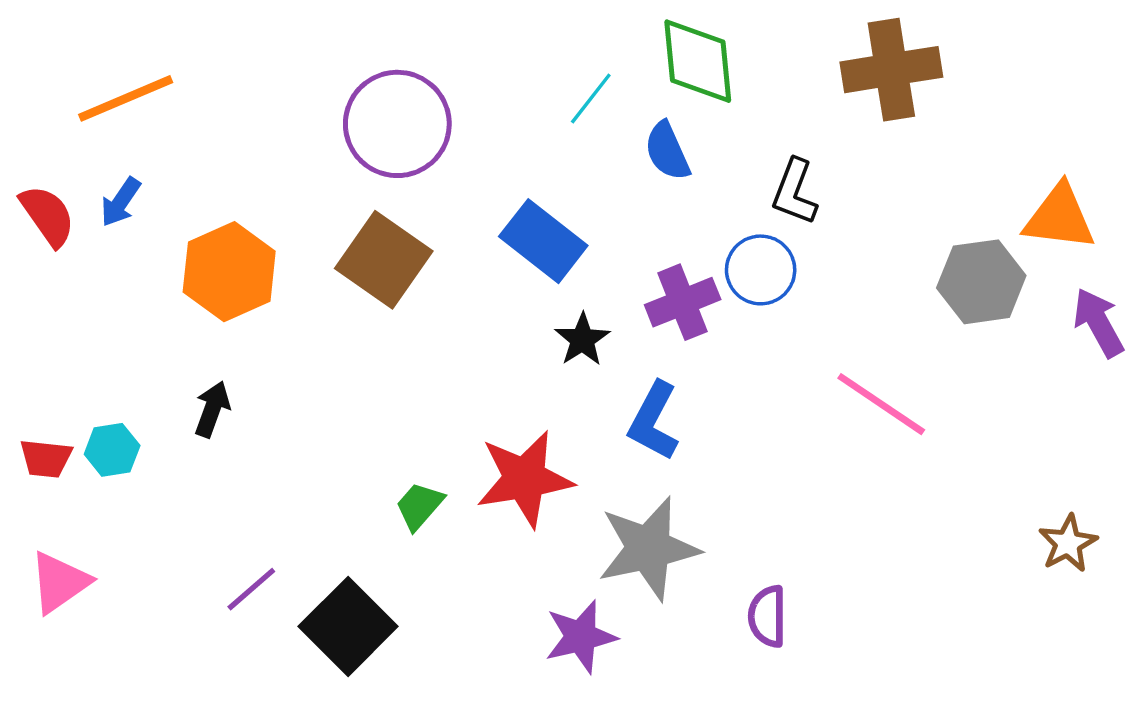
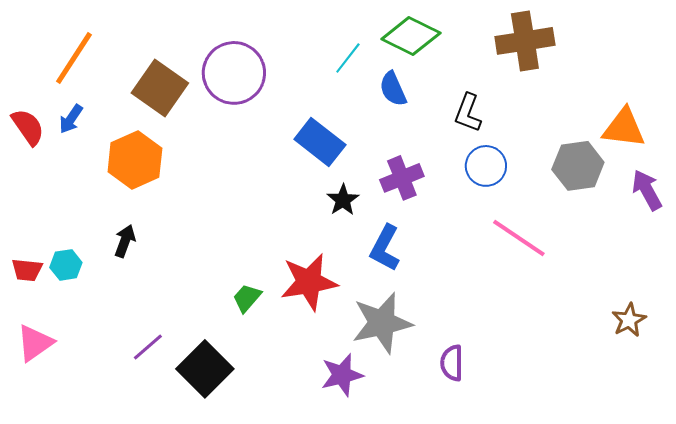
green diamond: (698, 61) -> (411, 36), turned -58
orange line: (126, 98) -> (74, 58), turned -34
brown square: (384, 260) -> (160, 88), moved
blue circle: (761, 270) -> (486, 166), moved

